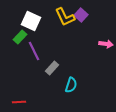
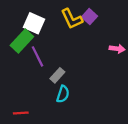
green rectangle: (20, 37) -> (22, 41), size x1.5
cyan semicircle: (71, 85) -> (63, 94), moved

